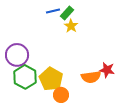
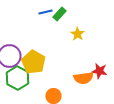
yellow star: (71, 26) -> (77, 34), moved
yellow pentagon: (51, 79) -> (33, 62), moved

